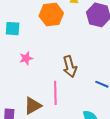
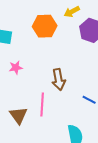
brown triangle: (33, 106) -> (18, 115), turned -42

